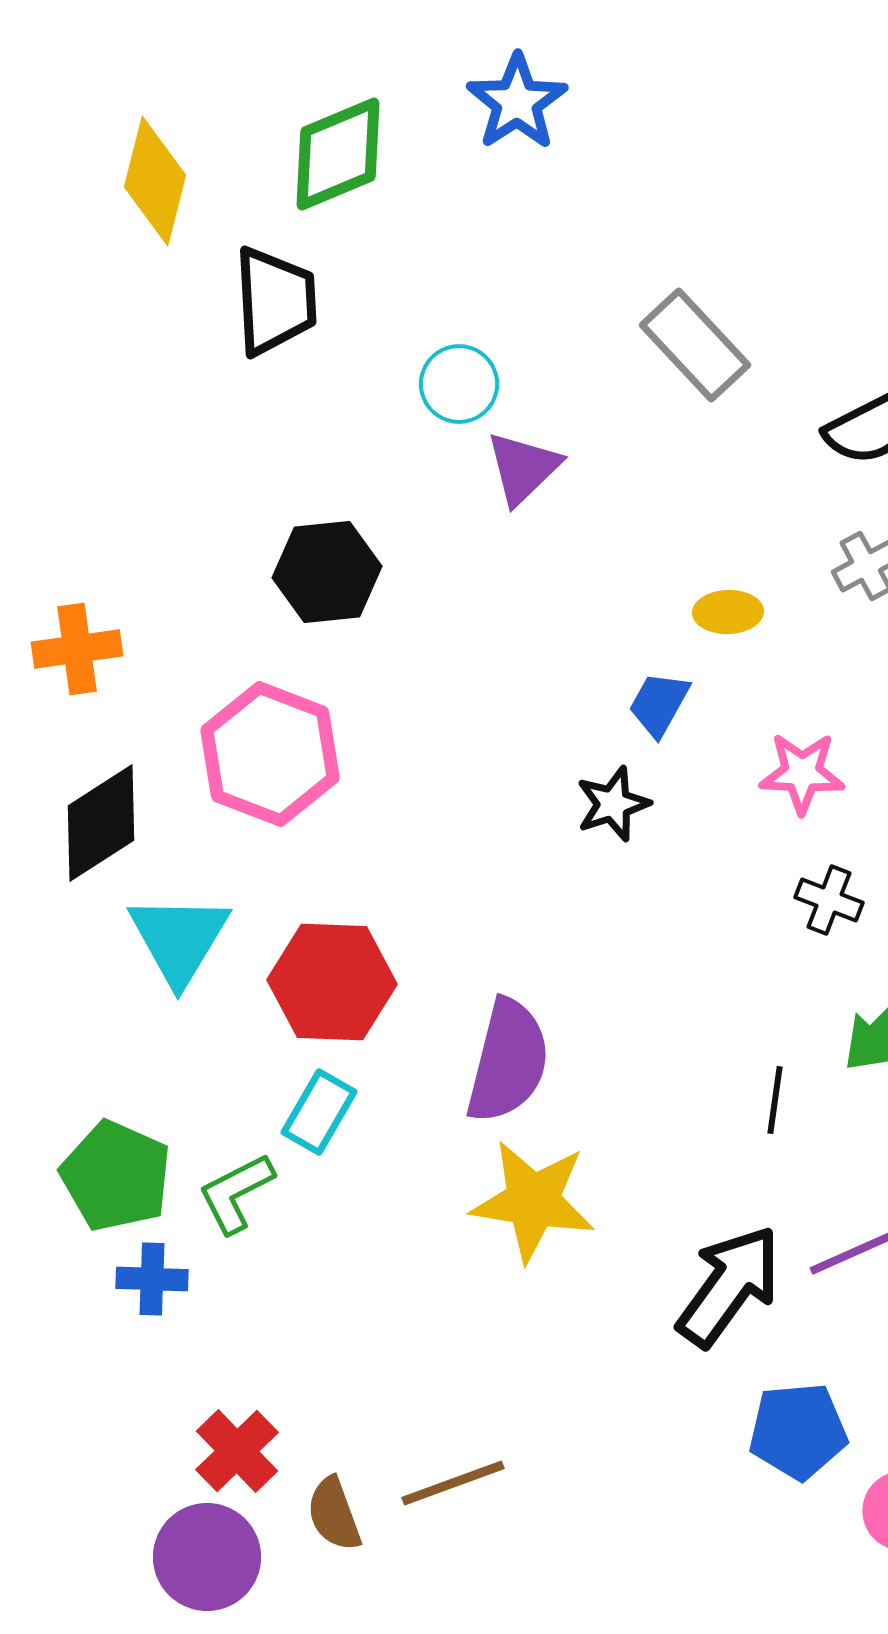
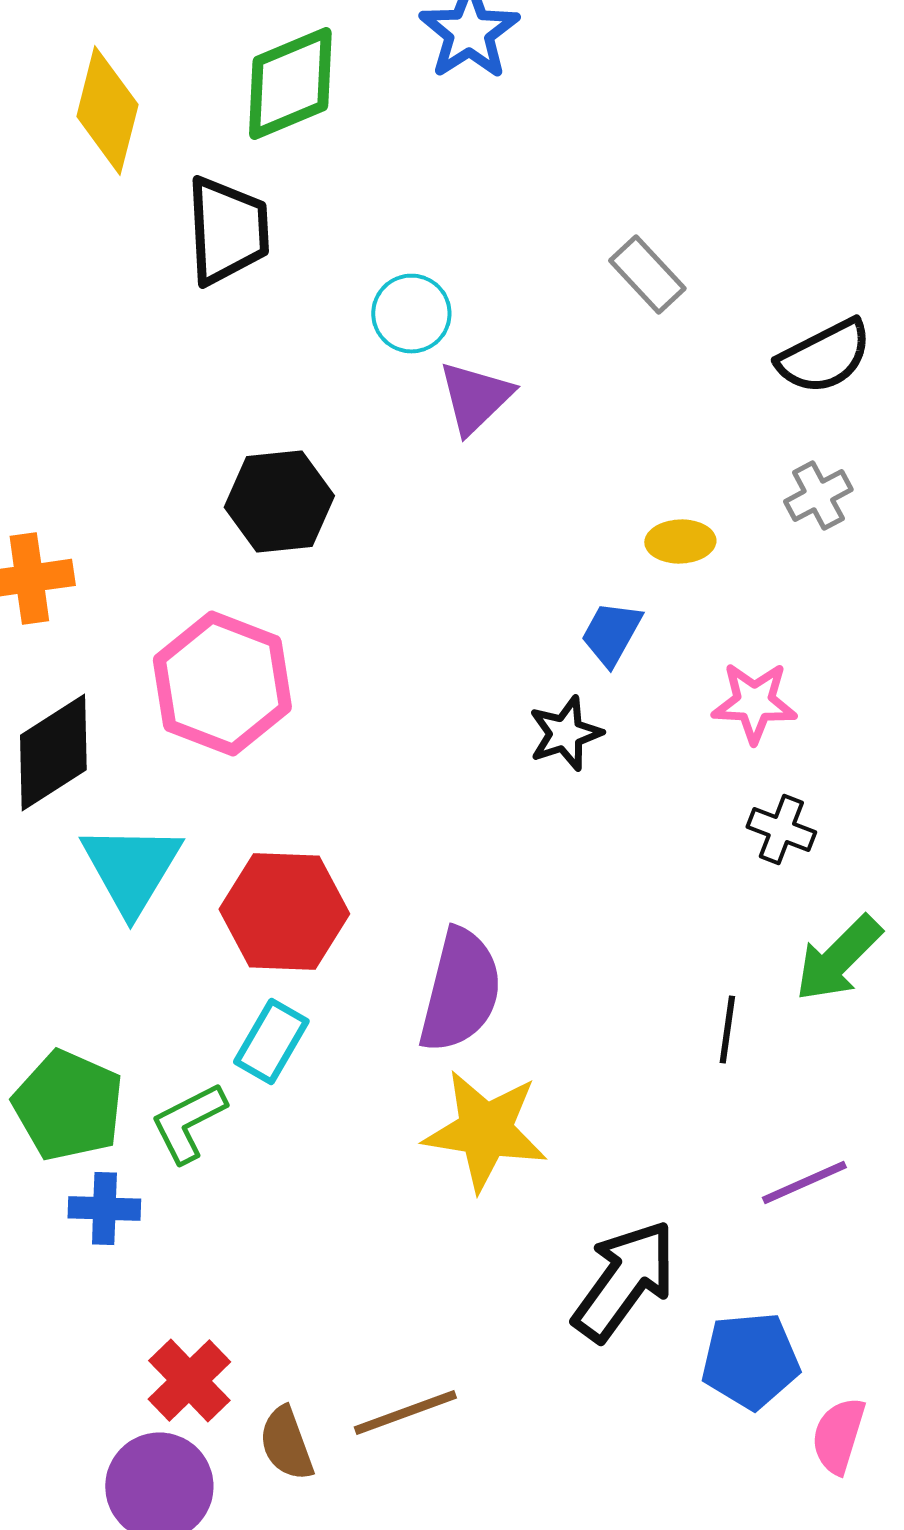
gray rectangle: (695, 345) -> (647, 274), size x0.7
black arrow: (729, 1286) -> (624, 1280), moved

